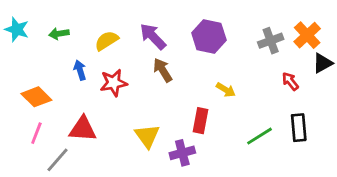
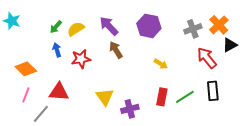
green arrow: (59, 34) -> (56, 27), moved, turned -40
red arrow: (290, 81) -> (207, 58), size x1.6
red rectangle: (201, 121) -> (162, 97), moved

